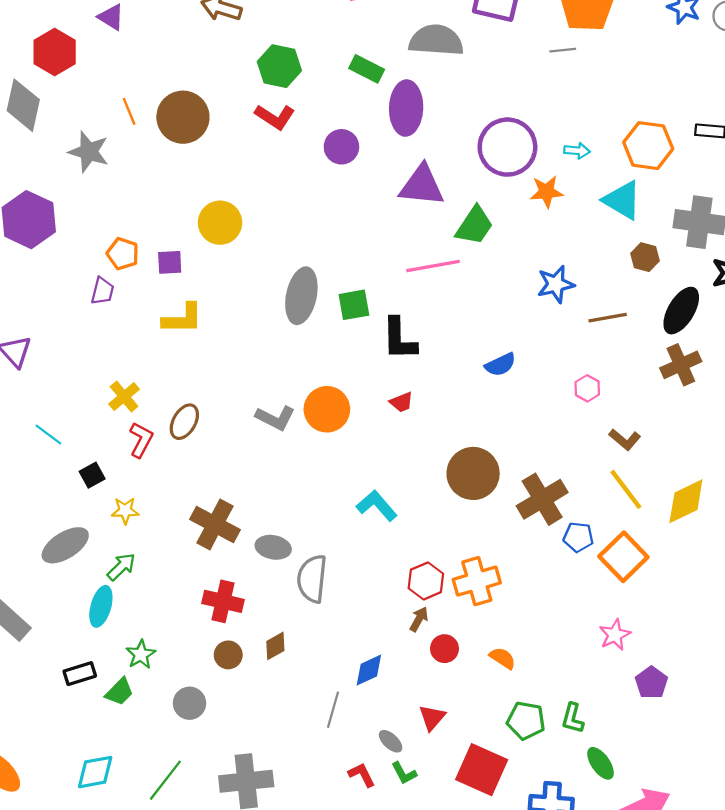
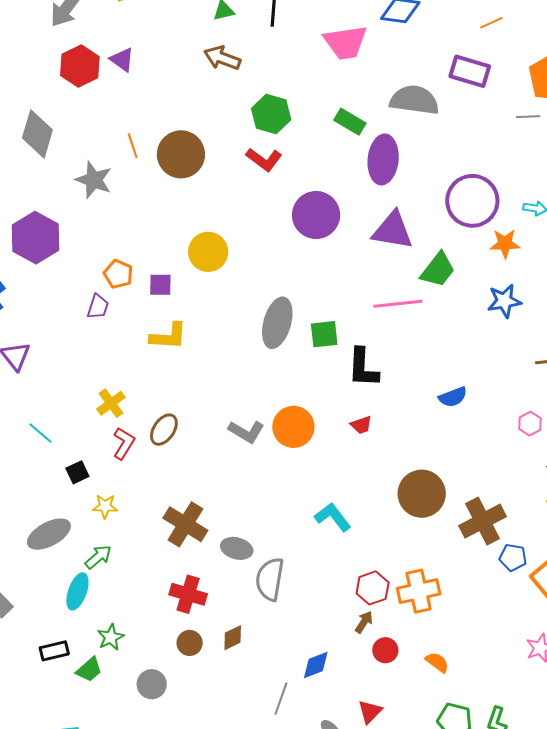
red hexagon: (55, 52) -> (80, 66), moved
purple circle: (341, 147) -> (316, 215), moved, size x1.5
blue star: (556, 284) -> (504, 301), moved

